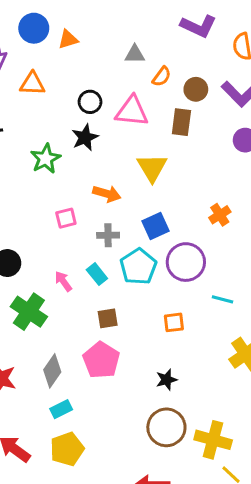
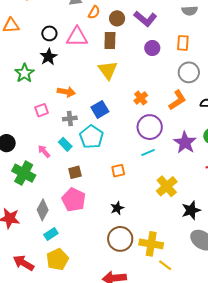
yellow triangle: (152, 168) -> (108, 70), moved
purple circle: (186, 262) -> (150, 127), moved
cyan line: (222, 299) -> (148, 152), turned -32

